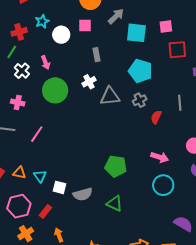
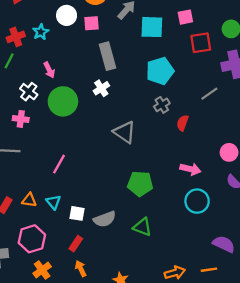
cyan star: (42, 21) -> (41, 32), moved
white circle: (61, 35) -> (67, 15), moved
gray rectangle: (96, 55) -> (107, 56), size x1.6
white cross: (22, 71) -> (29, 92), moved
cyan pentagon: (140, 71) -> (160, 71), turned -30
gray triangle: (110, 96) -> (125, 132), moved, turned 45
gray line: (180, 103) -> (209, 94), moved, turned 63
pink line: (37, 134) -> (59, 164), moved
red rectangle: (45, 211) -> (76, 244), moved

